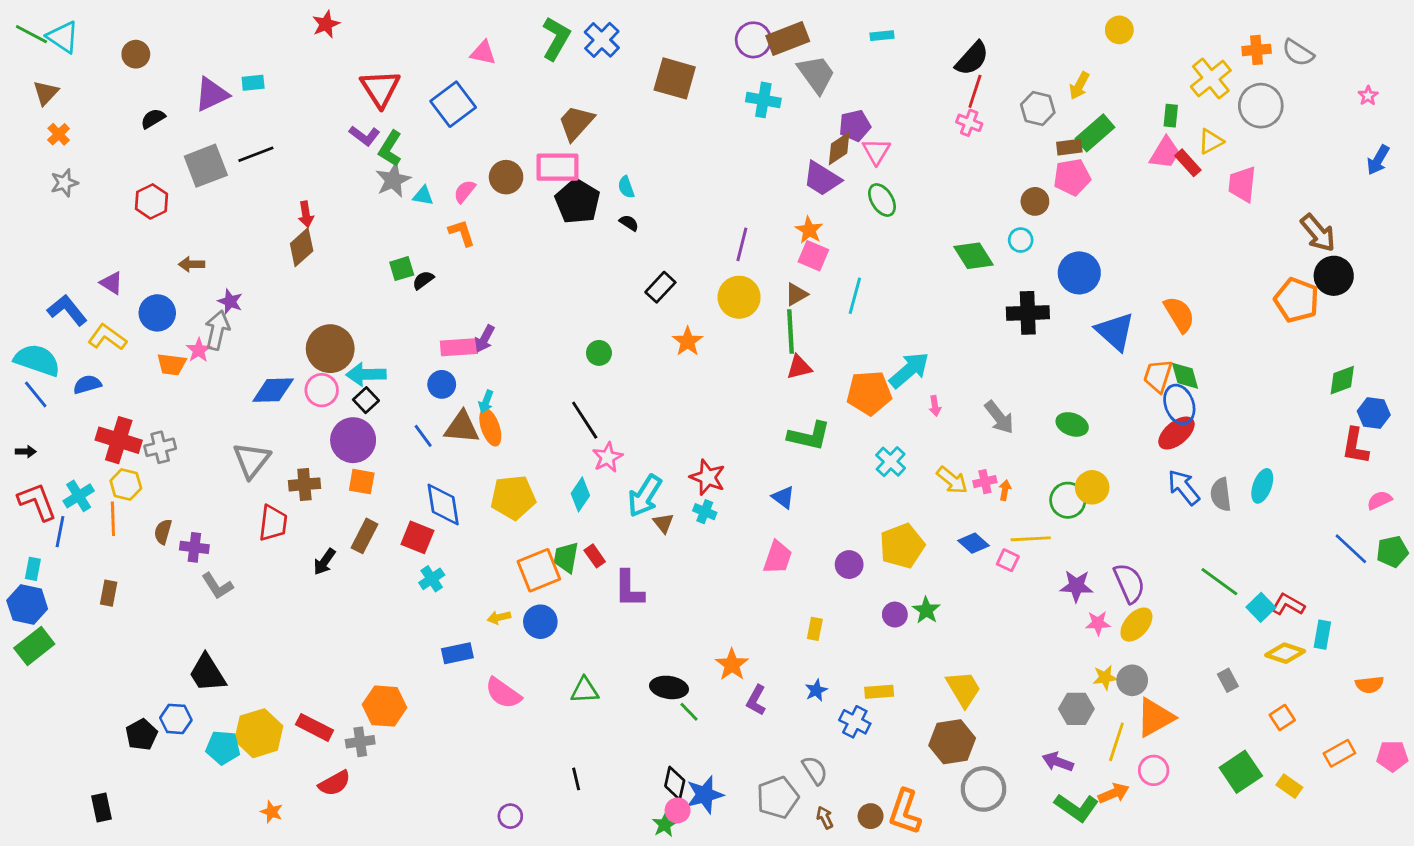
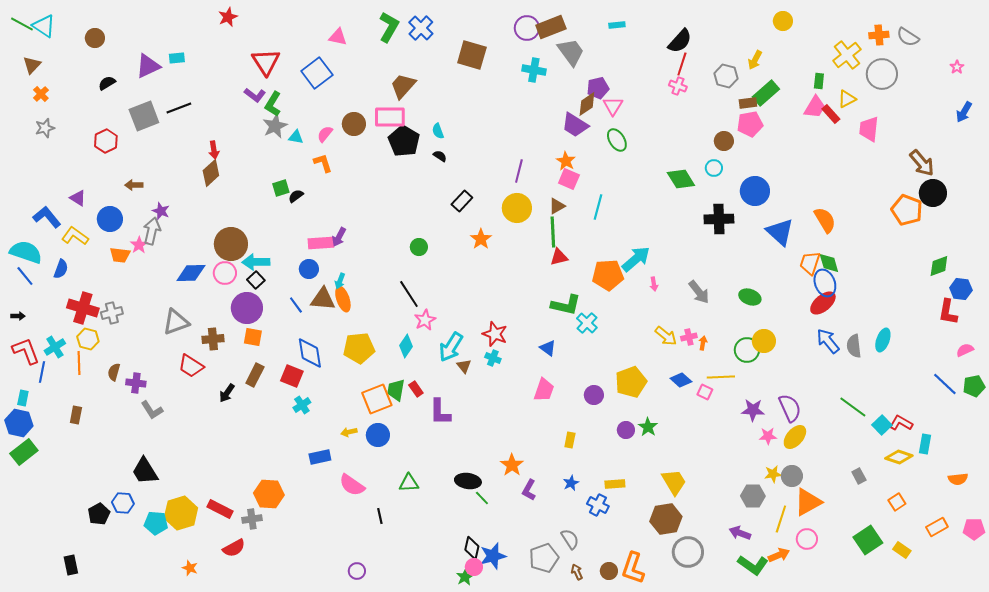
blue semicircle: (87, 384) -> (61, 269), turned 126
gray triangle: (252, 460) -> (176, 322), turned 32
cyan cross: (891, 462) -> (587, 323), moved
red trapezoid: (273, 523) -> (191, 366), turned 116
black line: (576, 779) -> (380, 516), moved

